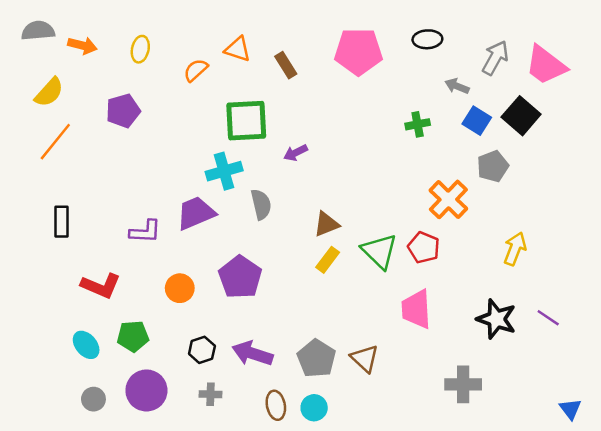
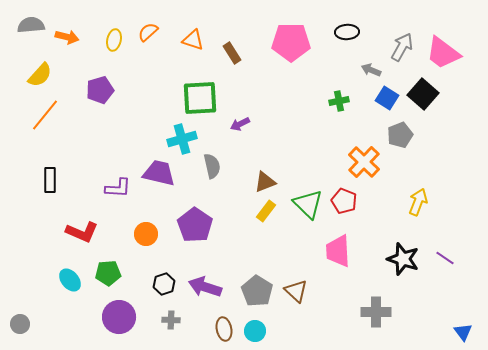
orange semicircle: (196, 70) -> (148, 32), moved
purple trapezoid: (196, 213) -> (159, 173), turned 36
gray circle: (93, 399) -> (20, 324), moved

